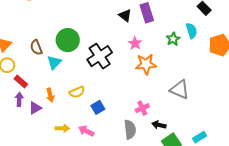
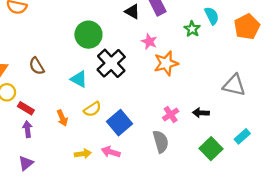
green circle: (68, 40) -> (88, 35), moved
cyan triangle: (54, 62) -> (79, 79), moved, turned -35
gray triangle: (180, 90) -> (234, 85), moved
blue square: (98, 107) -> (119, 123), size x1.5
purple triangle: (35, 108) -> (26, 163), moved
black arrow: (159, 125) -> (201, 113), moved

